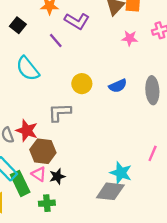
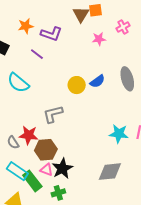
yellow circle: (82, 84) -> (77, 85), moved
cyan star: (121, 173) -> (119, 134), moved
black star: (57, 176) -> (62, 168), size x1.5

